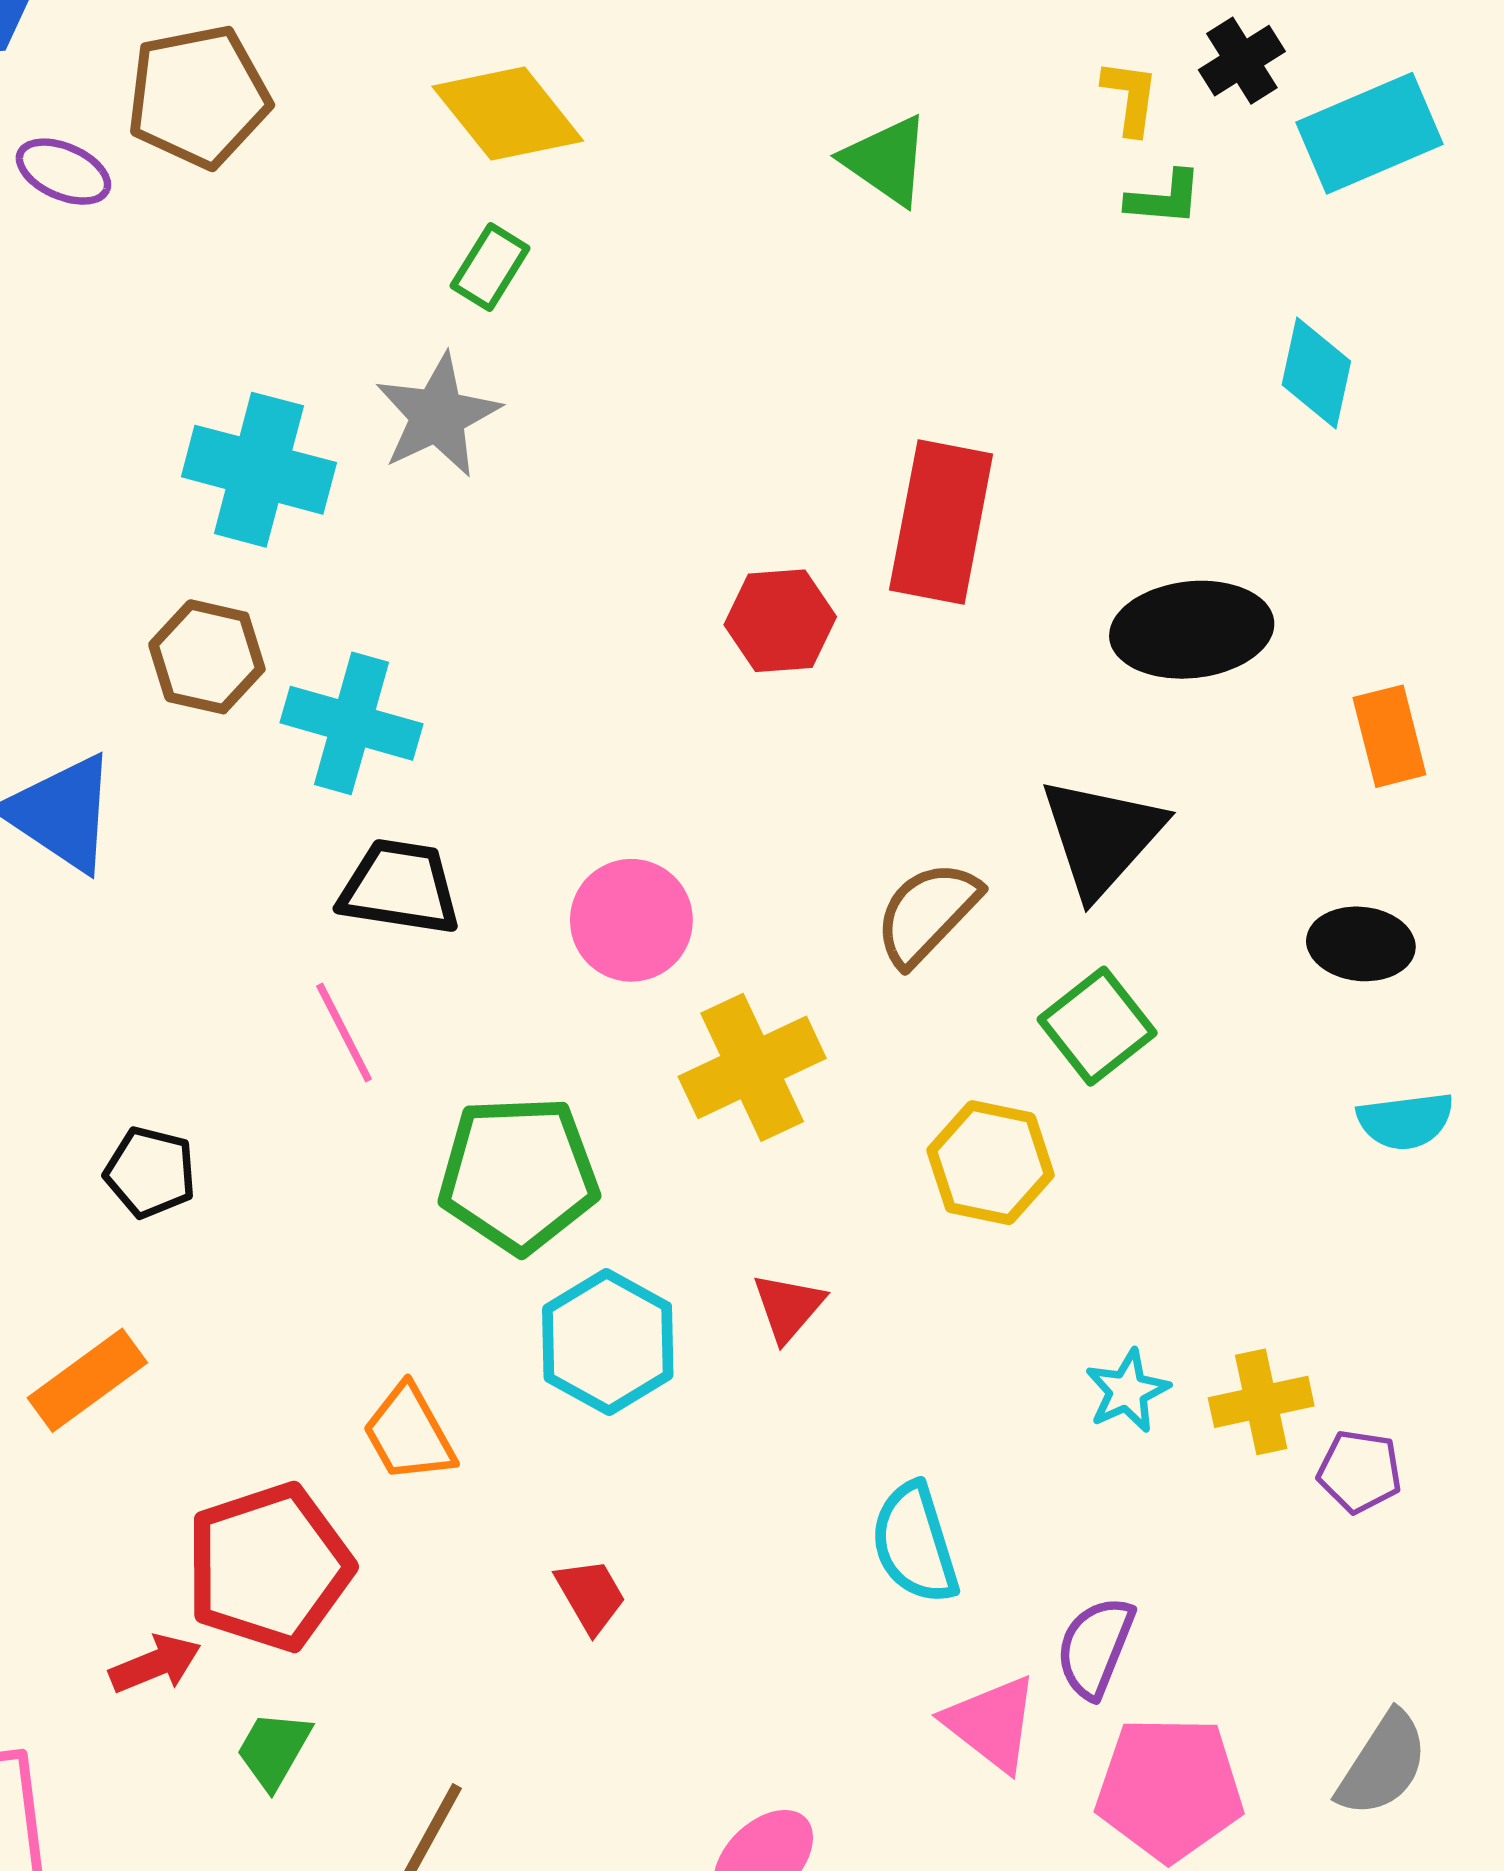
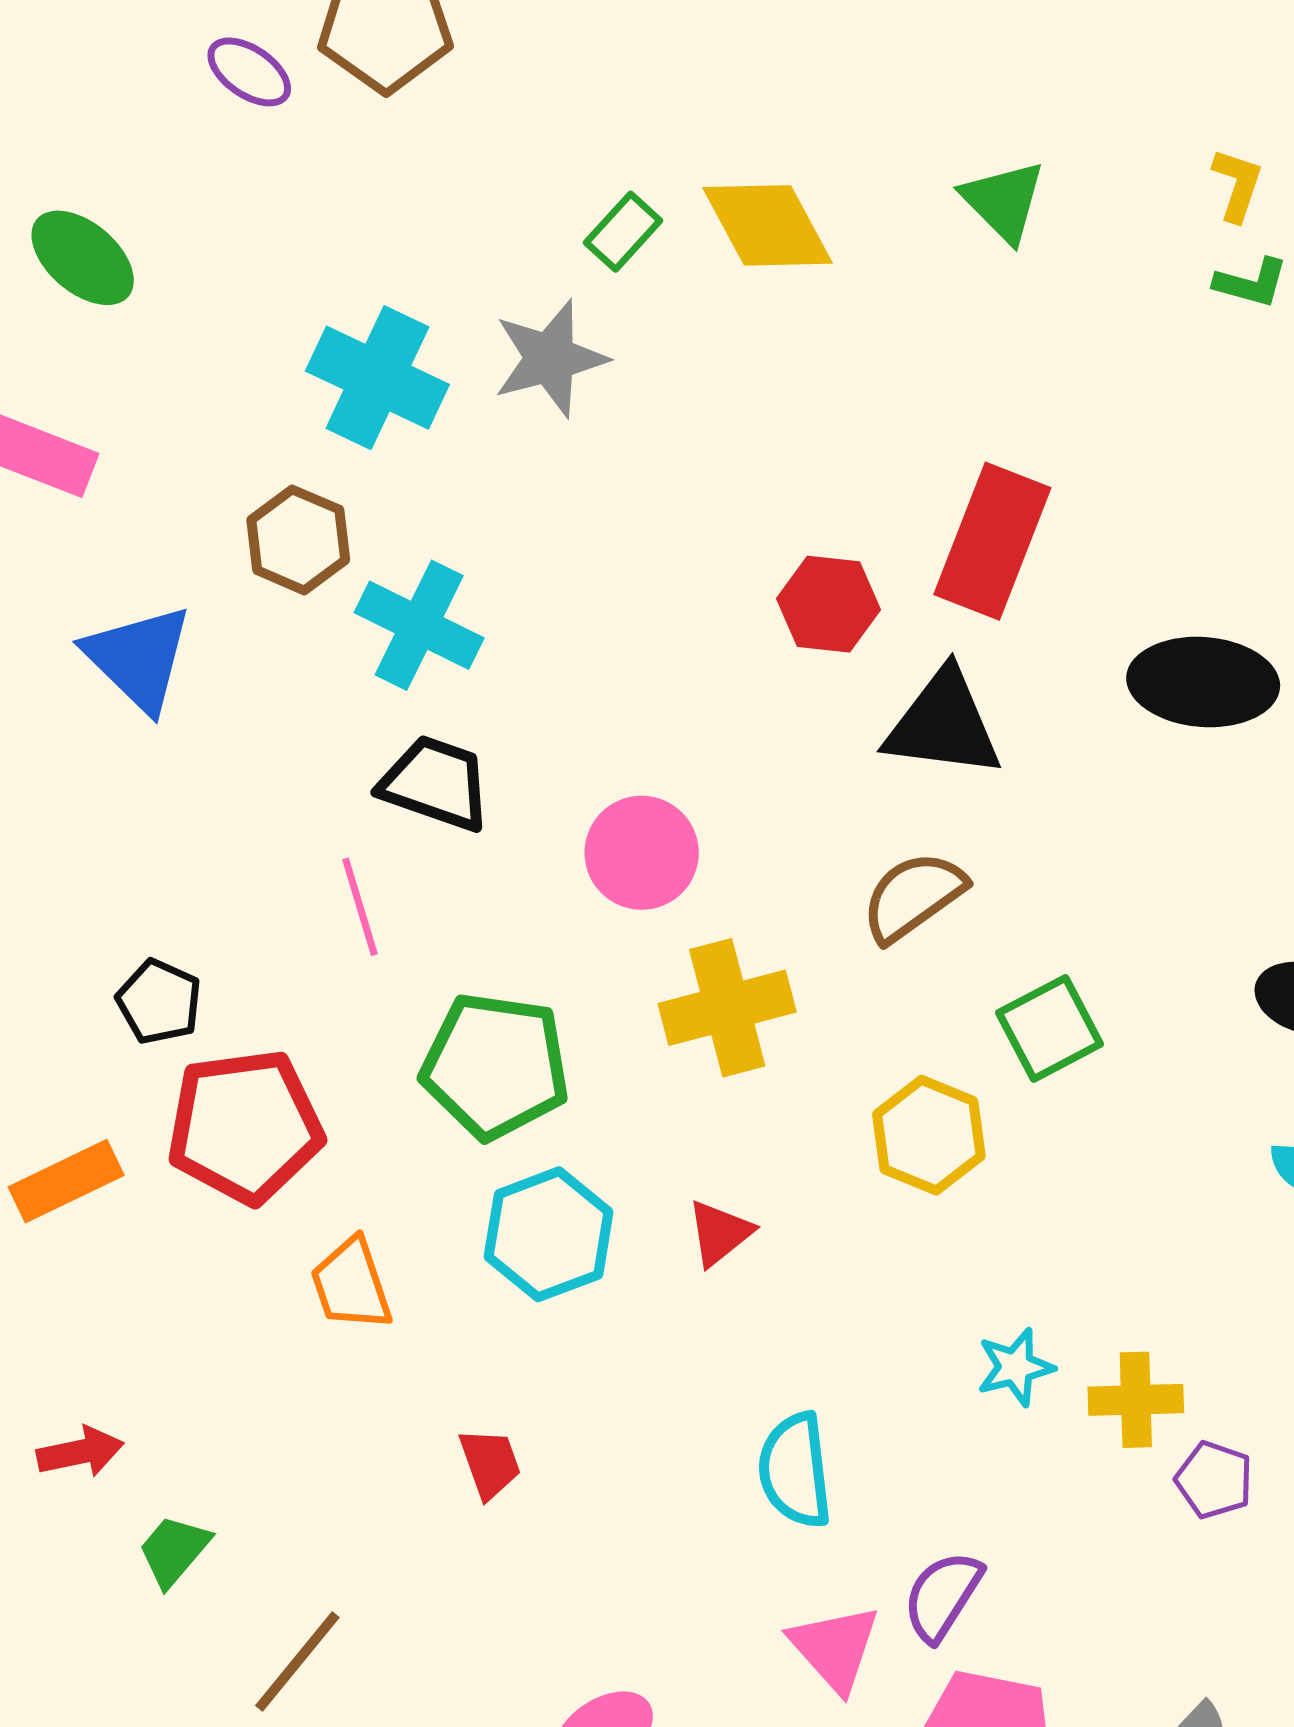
yellow diamond: (508, 114) -> (768, 225), moved
black triangle: (1102, 837) -> (943, 724), moved, turned 45
red pentagon: (269, 1567) -> (245, 1126), moved

